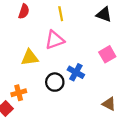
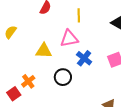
blue cross: (76, 72) -> (84, 58), moved
orange cross: (19, 93) -> (28, 81), turned -32

